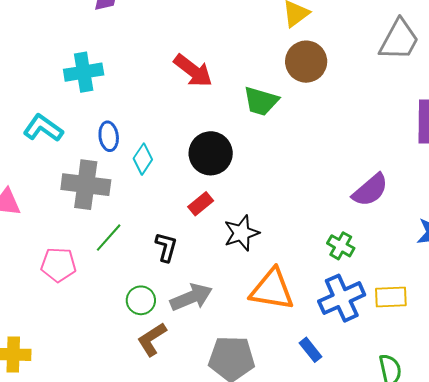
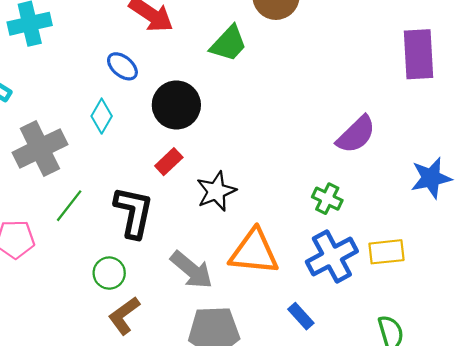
green trapezoid: (261, 101) -> (228, 44), turned -60
blue ellipse: (109, 136) -> (122, 66), moved, turned -40
gray cross: (86, 185) -> (40, 148), turned -30
black L-shape: (166, 247) -> (134, 212), size x1.6
gray arrow: (191, 297) -> (192, 270), moved, turned 66

